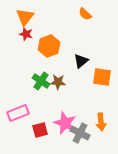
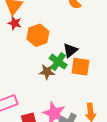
orange square: (102, 77) -> (80, 67), moved
green cross: (41, 81) -> (58, 62), moved

